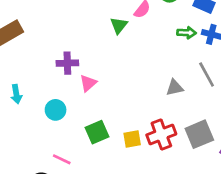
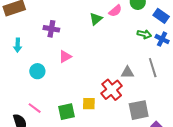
purple cross: (67, 63) -> (51, 29), moved
cyan arrow: (16, 94) -> (18, 45), moved
green square: (97, 132) -> (67, 112), moved
red cross: (161, 135) -> (112, 90), moved, turned -30

